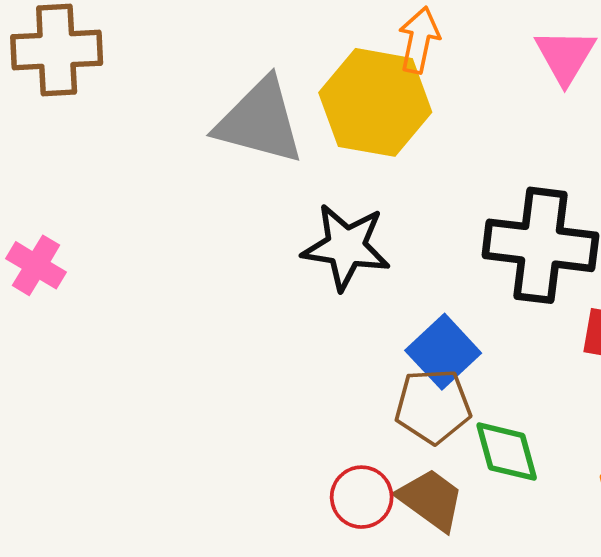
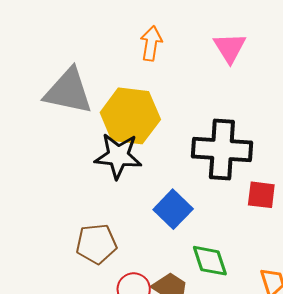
yellow hexagon: (375, 102) -> (130, 116), moved
brown pentagon: (433, 406) -> (96, 244), moved

